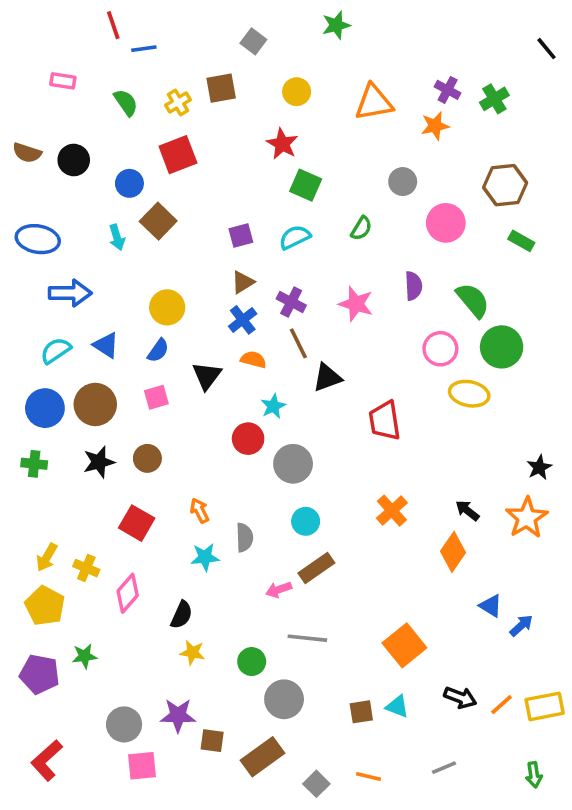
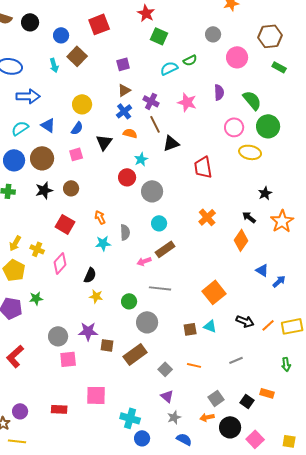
red square: (178, 155) -> (99, 24), moved
green semicircle: (361, 228) -> (190, 60), turned 32
cyan semicircle: (295, 237) -> (169, 68), moved
black star: (539, 467) -> (265, 193), moved

